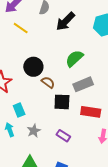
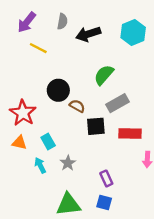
black arrow: (65, 21) -> (88, 34), turned 35
purple rectangle: (63, 136) -> (106, 178), moved, turned 40

